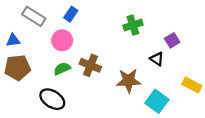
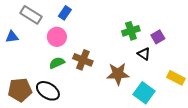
green cross: (133, 25) -> (131, 31), moved
brown pentagon: (17, 68) -> (20, 90), moved

